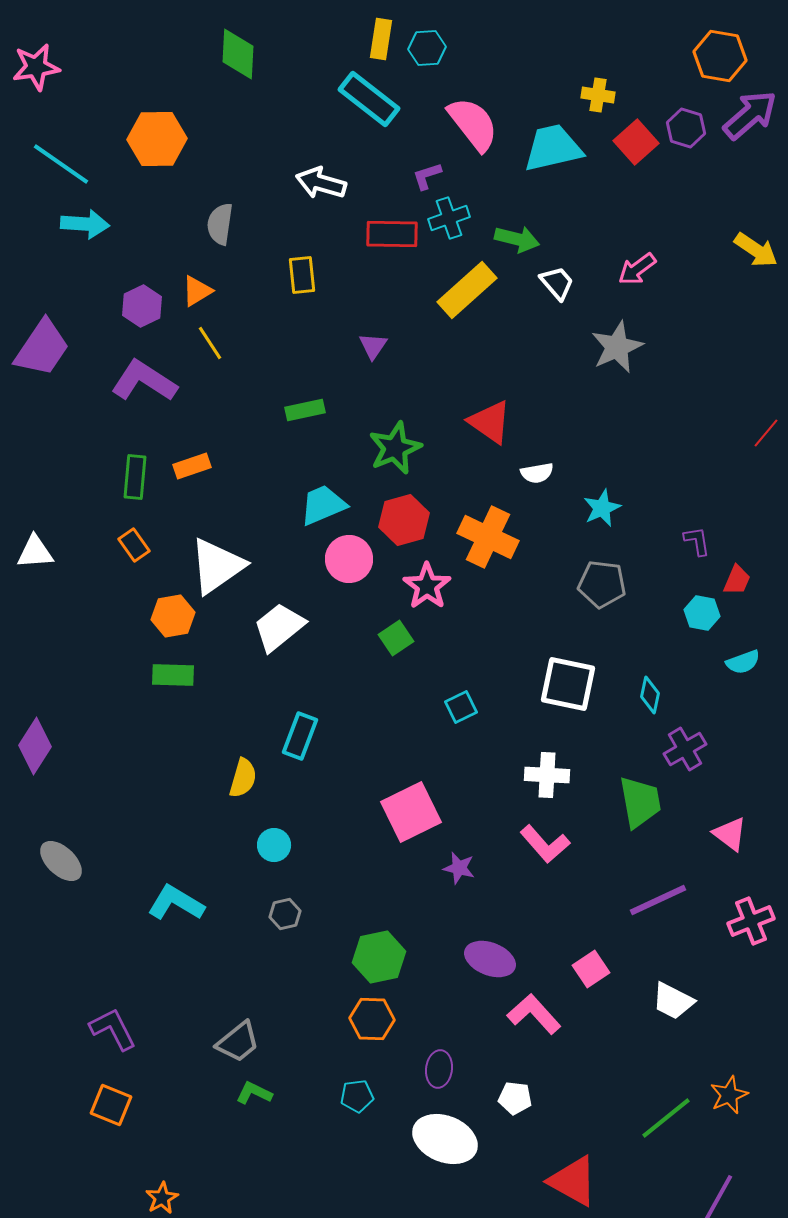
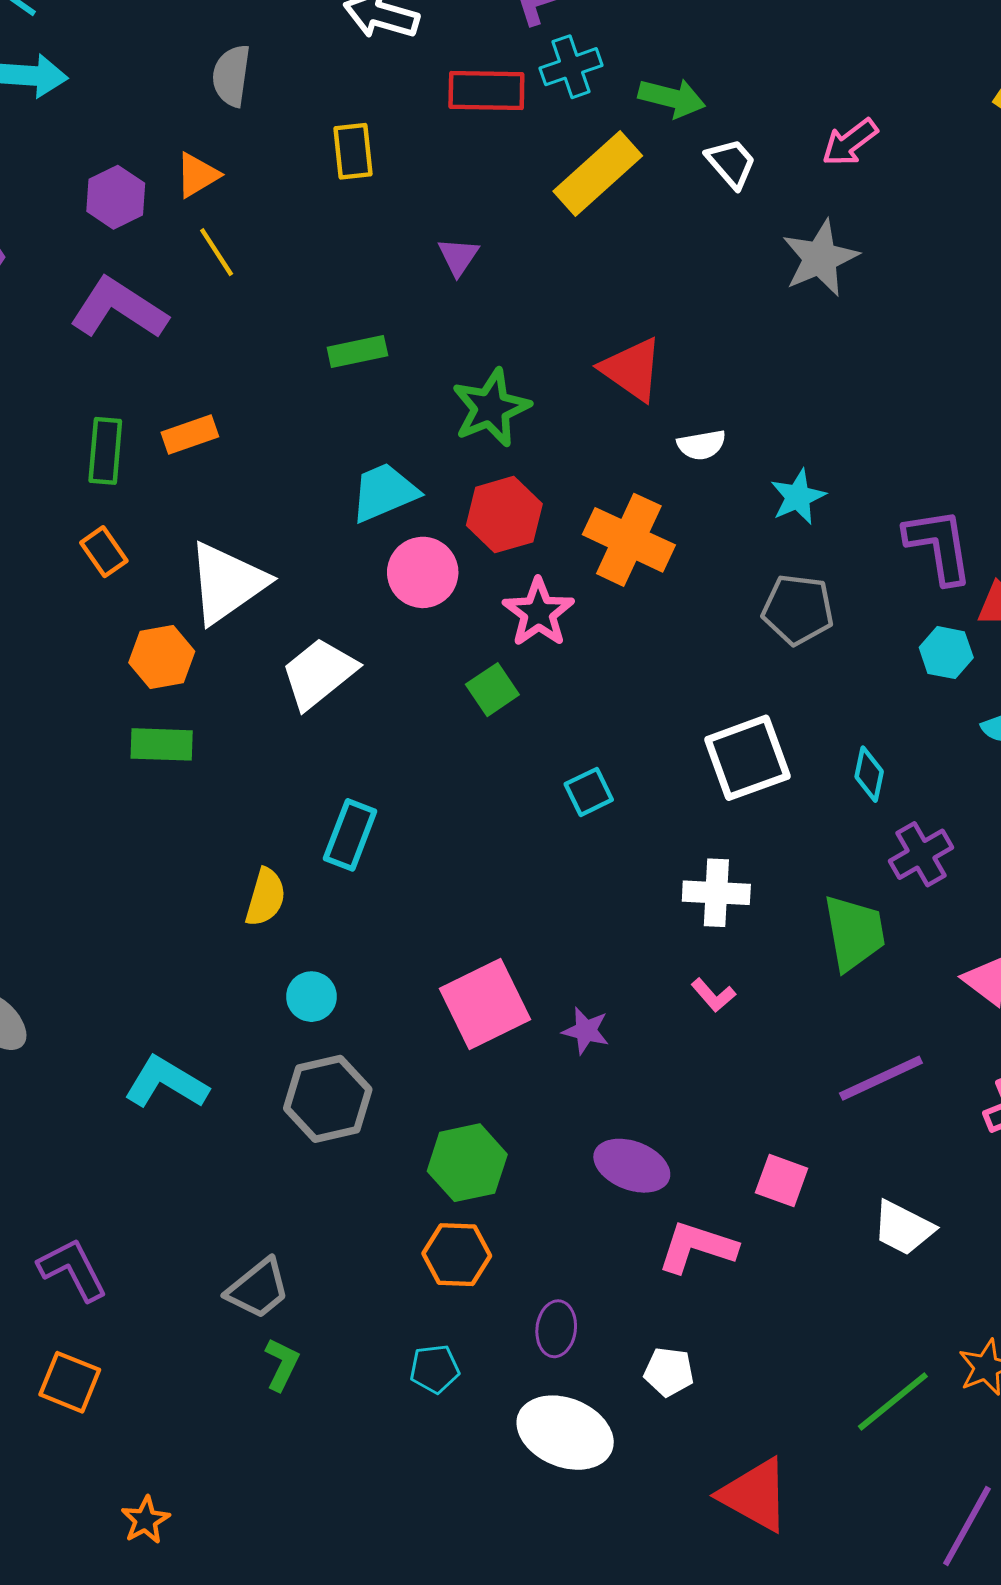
purple L-shape: (697, 541) -> (939, 546), size x1.8
white square: (568, 684) -> (747, 758), turned -32
pink square: (411, 812) -> (485, 1004), moved
pink L-shape: (545, 844) -> (713, 995), size x0.6
gray hexagon: (285, 914) -> (328, 1099), size x1.8
pink square: (591, 969) -> (782, 1180), turned -36
pink L-shape: (534, 1014) -> (697, 1247), turned -30
green L-shape: (254, 1093) -> (282, 1364), turned 90

